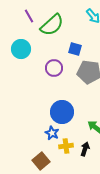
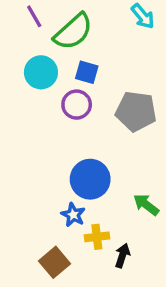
cyan circle: (21, 49) -> (41, 72), moved
blue square: (75, 49) -> (87, 72), moved
black arrow: (85, 149) -> (122, 256), moved

